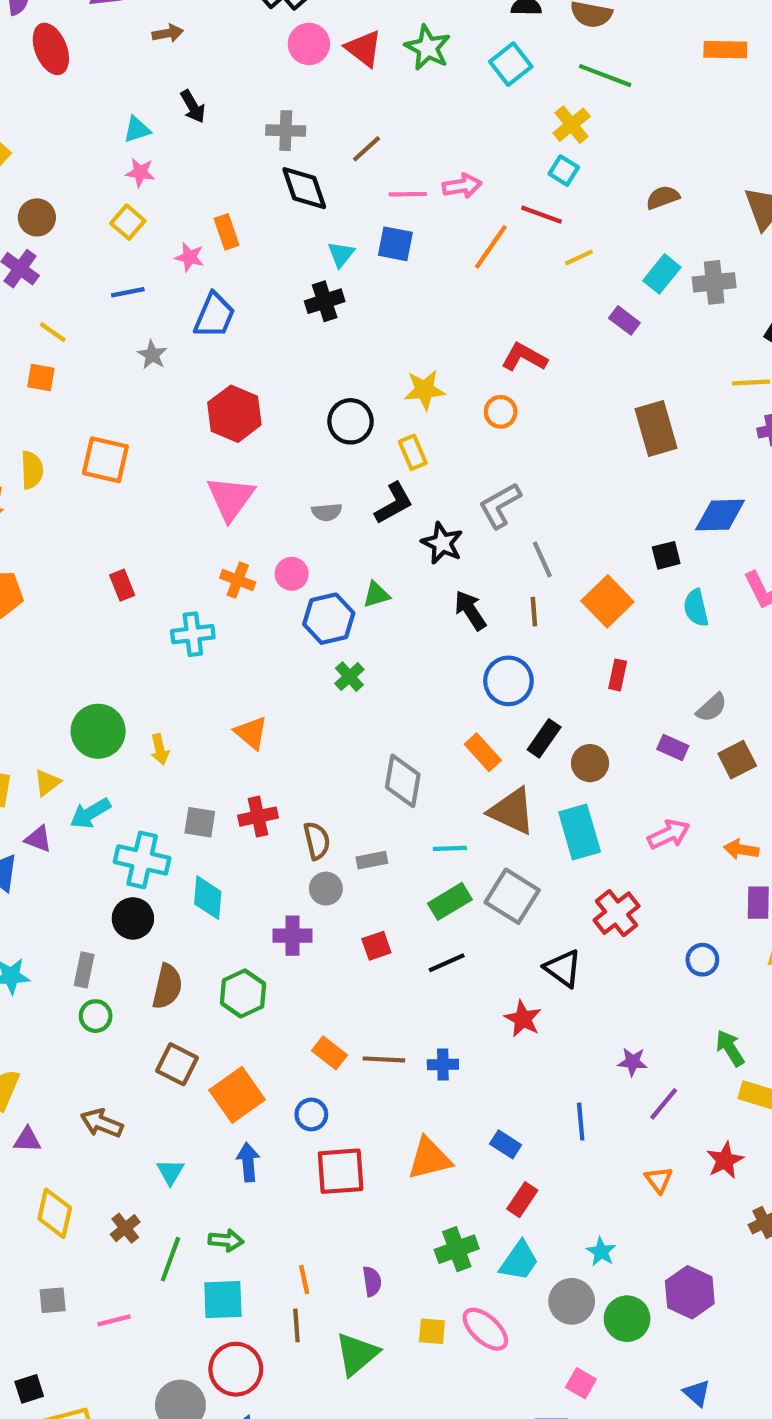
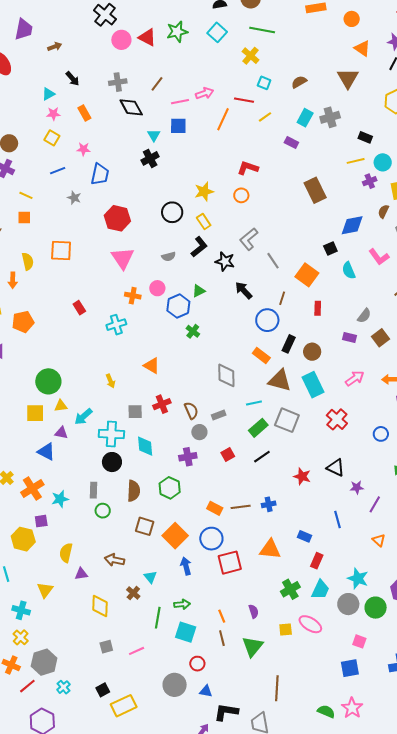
green star: (428, 48) -> (177, 32), turned -30
cyan square: (564, 171) -> (264, 83), moved
orange rectangle: (227, 232) -> (84, 113), moved
brown line: (534, 612) -> (282, 298), moved, turned 32
green circle: (98, 731) -> (48, 381), moved
yellow triangle: (47, 783) -> (61, 406), turned 40
black triangle: (563, 968) -> (336, 468), moved
blue circle: (311, 1114) -> (211, 539), size x1.5
orange triangle: (429, 1159) -> (270, 549), turned 30
brown cross: (125, 1228) -> (133, 593), moved
cyan star: (601, 1252) -> (358, 578), size x1.5
cyan square: (223, 1300) -> (186, 632), turned 30
red circle: (236, 1369) -> (197, 664), size x0.6

